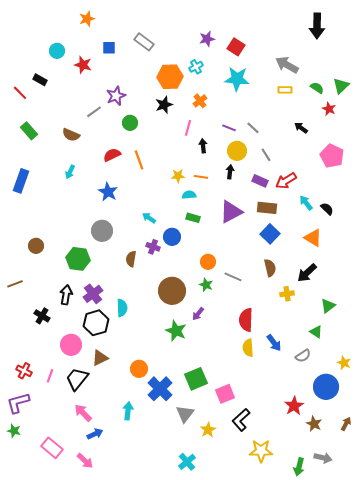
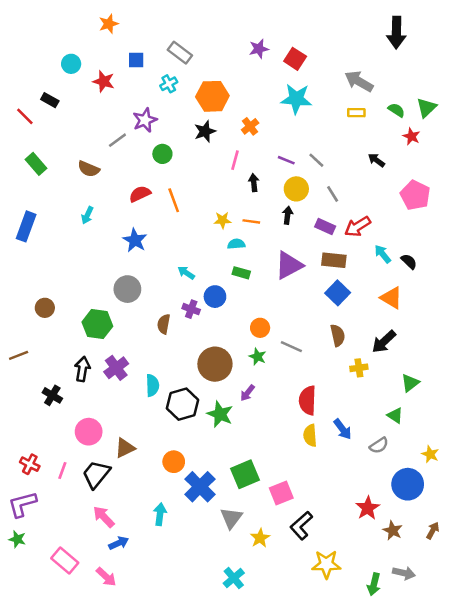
cyan cross: (196, 67) -> (169, 84), moved
black hexagon: (96, 323) -> (182, 404), moved

